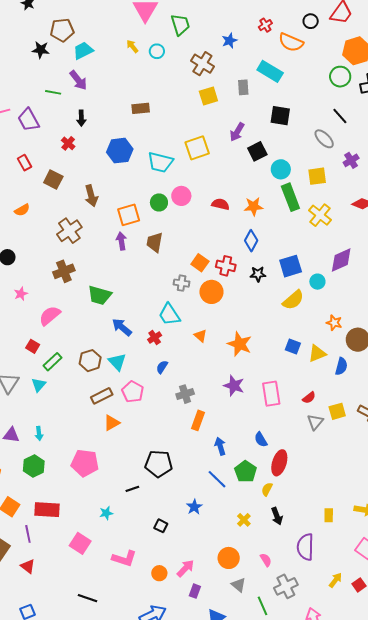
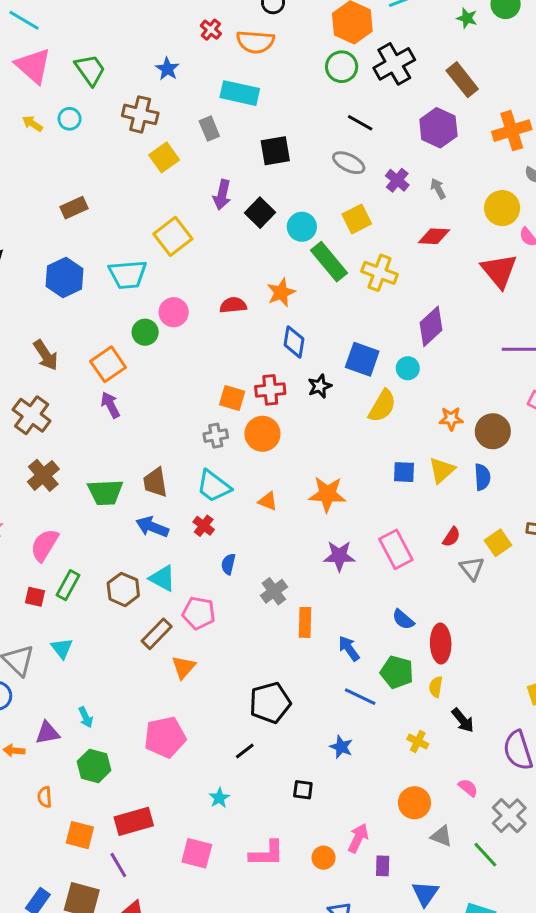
brown trapezoid: (155, 242) -> (155, 482), moved
blue square: (291, 266) -> (362, 359), turned -35
green rectangle: (52, 362) -> (68, 585), moved

